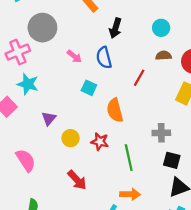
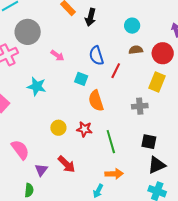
black arrow: (115, 28) -> (90, 17), moved
blue semicircle: (104, 58) -> (96, 56), moved
cyan star: (28, 84) -> (37, 86), moved
cyan square: (89, 88) -> (81, 79), moved
purple triangle: (49, 118) -> (41, 170), moved
gray cross: (161, 133) -> (140, 106), moved

